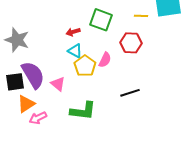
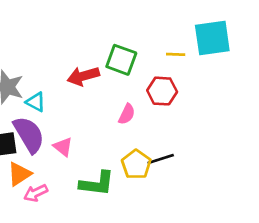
red arrow: (73, 32) -> (83, 76), size x1.6
cyan triangle: (75, 51) -> (36, 102), moved
yellow pentagon: (85, 66) -> (136, 164), moved

